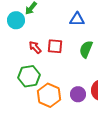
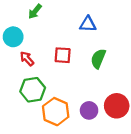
cyan circle: (16, 20) -> (13, 37), moved
red arrow: (35, 47) -> (27, 59), moved

